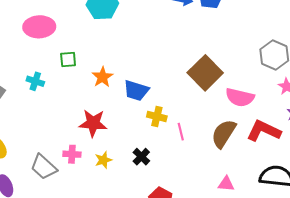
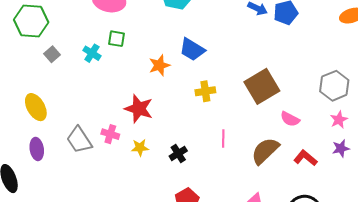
green square: (68, 59) -> (116, 39), moved
blue trapezoid: (136, 91) -> (192, 49), moved
pink semicircle: (240, 97) -> (290, 119), size x0.7
yellow cross: (157, 116) -> (205, 91), moved, turned -36
red L-shape: (264, 131) -> (305, 158), size x0.7

